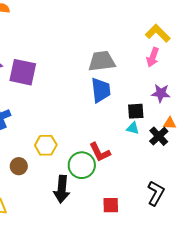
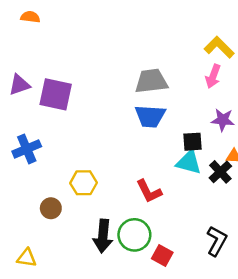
blue trapezoid: (101, 90) -> (150, 116), turned 100
cyan triangle: (133, 128) -> (189, 162), size x1.6
green circle: (82, 165) -> (134, 235), moved
red square: (111, 205) -> (162, 255), turned 30

